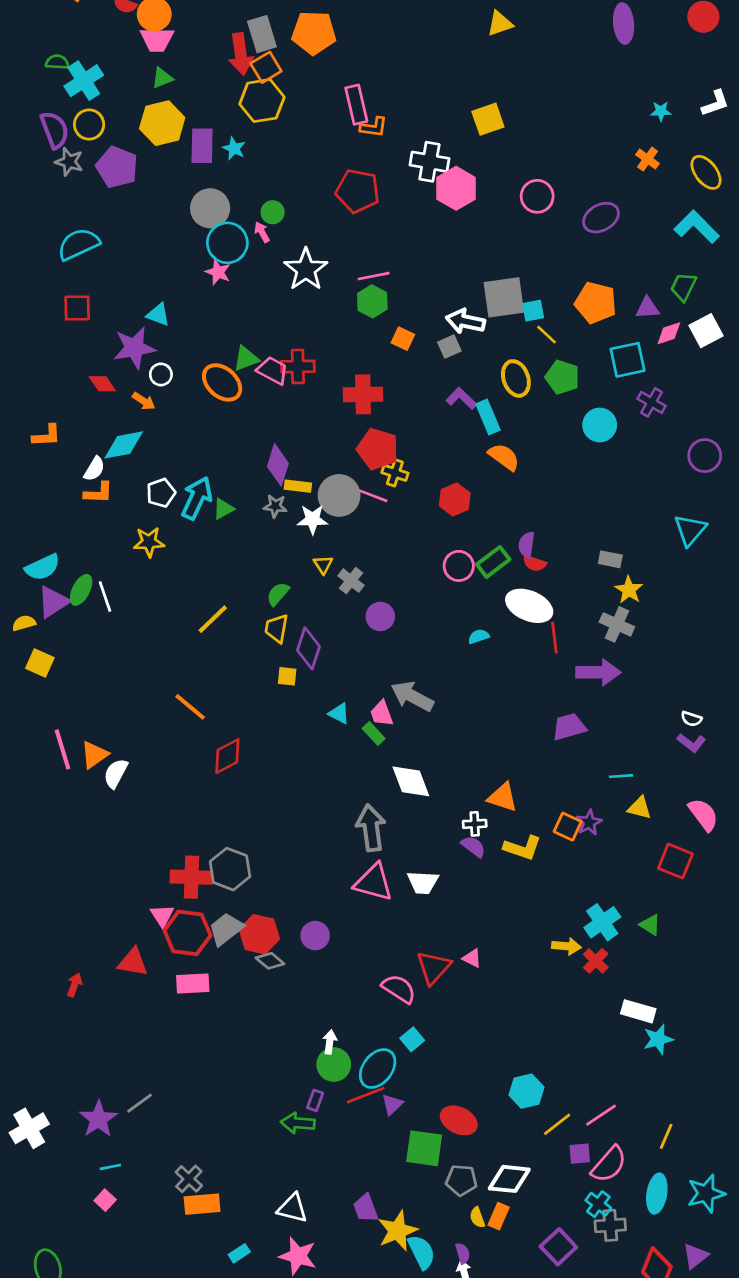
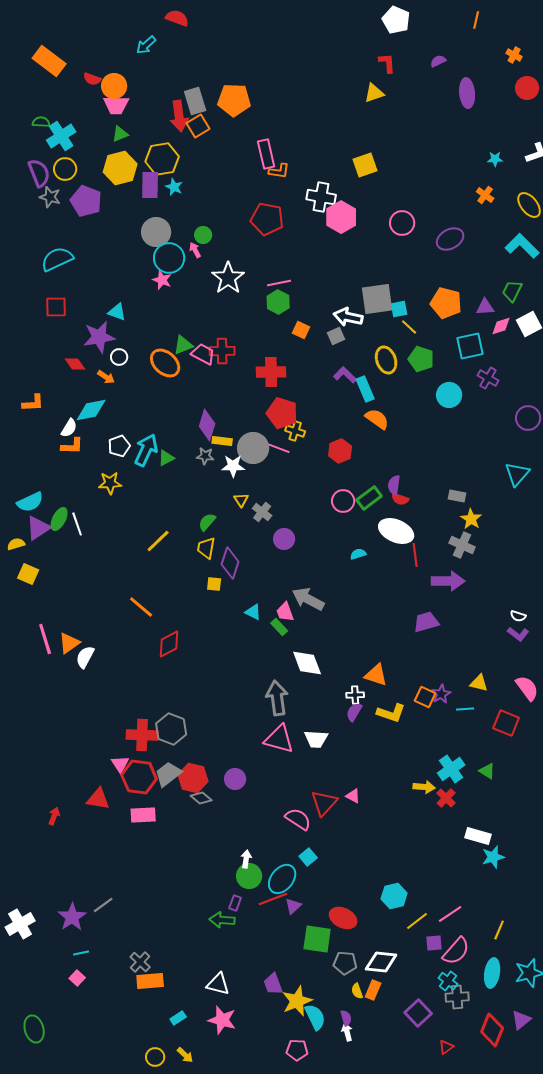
yellow hexagon: (262, 101) -> (162, 159), moved
cyan line: (621, 776) -> (465, 709), moved
purple semicircle: (473, 846) -> (354, 712), turned -96

